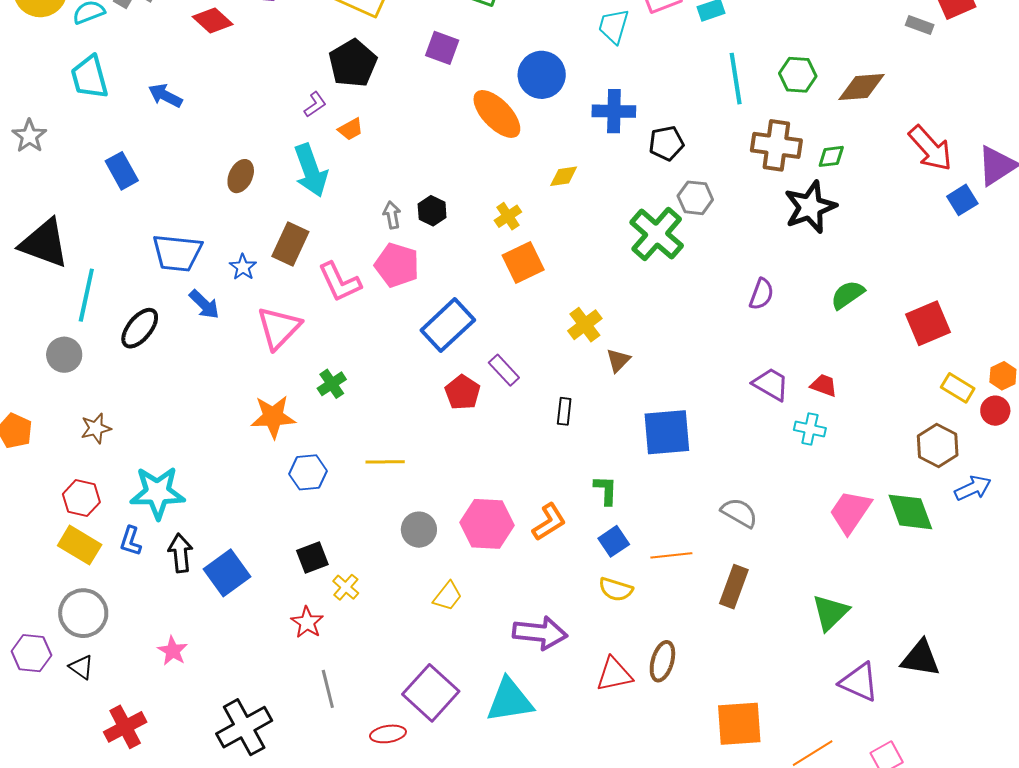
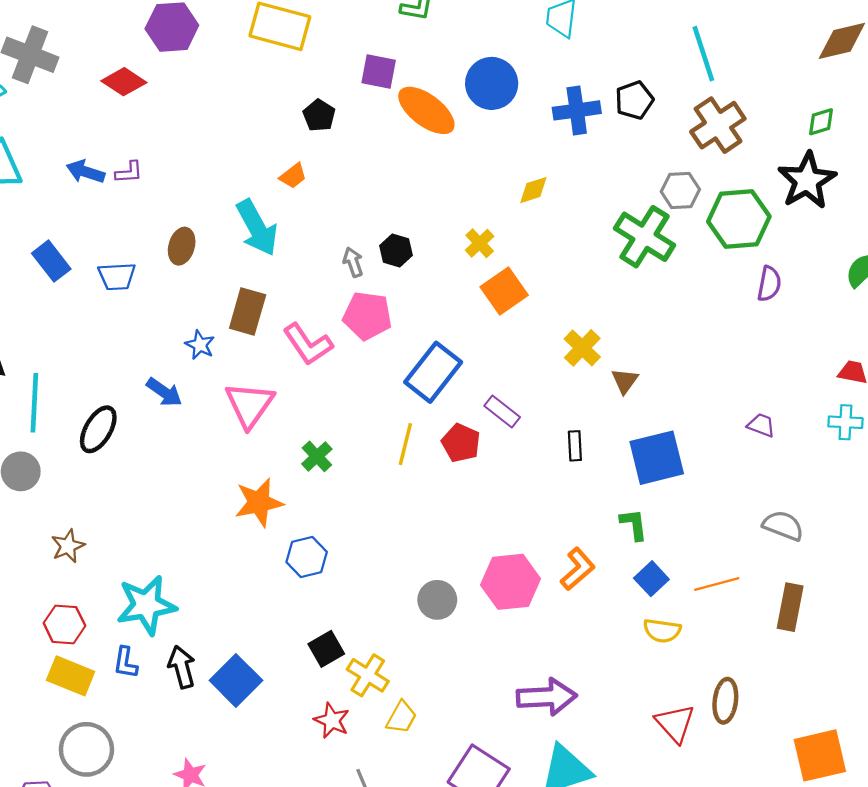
black pentagon: (353, 63) -> (319, 115), moved, size x0.6
green hexagon: (798, 75) -> (739, 219), moved, size x1.5
purple L-shape: (315, 104) -> (129, 172), moved, turned 40
orange ellipse: (497, 114) -> (426, 110), moved
black pentagon: (666, 143) -> (634, 100), moved
brown cross: (776, 145) -> (718, 125), moved, turned -33
blue trapezoid: (177, 253) -> (117, 276), moved, size x0.7
purple trapezoid: (771, 384) -> (761, 425), moved, size x0.7
blue square: (667, 432) -> (657, 458), moved
yellow line: (385, 462) -> (405, 444), moved, turned -66
yellow cross: (346, 587) -> (368, 675), size x1.4
yellow trapezoid: (448, 596) -> (401, 717), moved
purple arrow: (540, 633) -> (547, 697), moved
red triangle: (614, 674) -> (675, 723), turned -51

